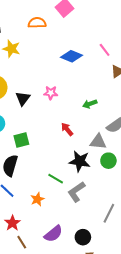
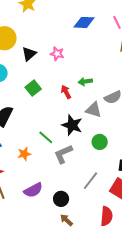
blue diamond: (72, 56) -> (84, 22), turned -30
green arrow: (90, 104) -> (85, 82), moved
green square: (21, 140) -> (33, 88), moved, turned -35
green circle: (108, 161) -> (100, 142), moved

